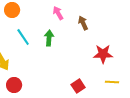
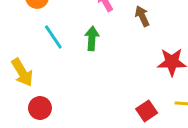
red square: (78, 86) -> (147, 111), moved

